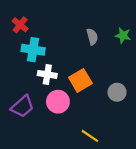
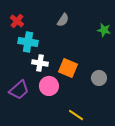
gray semicircle: (92, 37) -> (63, 20), moved, turned 48
orange square: (80, 80) -> (68, 68), turned -36

